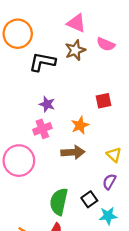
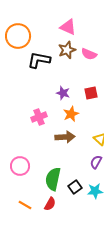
pink semicircle: (106, 44) -> (89, 54), moved
purple star: (47, 104) -> (63, 93), moved
pink circle: (19, 161) -> (20, 166), moved, size x0.7
black square: (89, 199) -> (75, 187), moved

